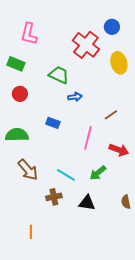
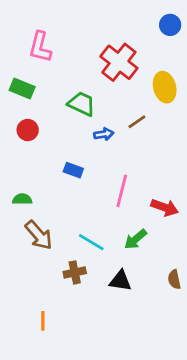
blue circle: (112, 27) -> (170, 25), moved
brown line: (111, 115) -> (137, 122), moved
green semicircle: (17, 135) -> (22, 199), moved, size x0.6

